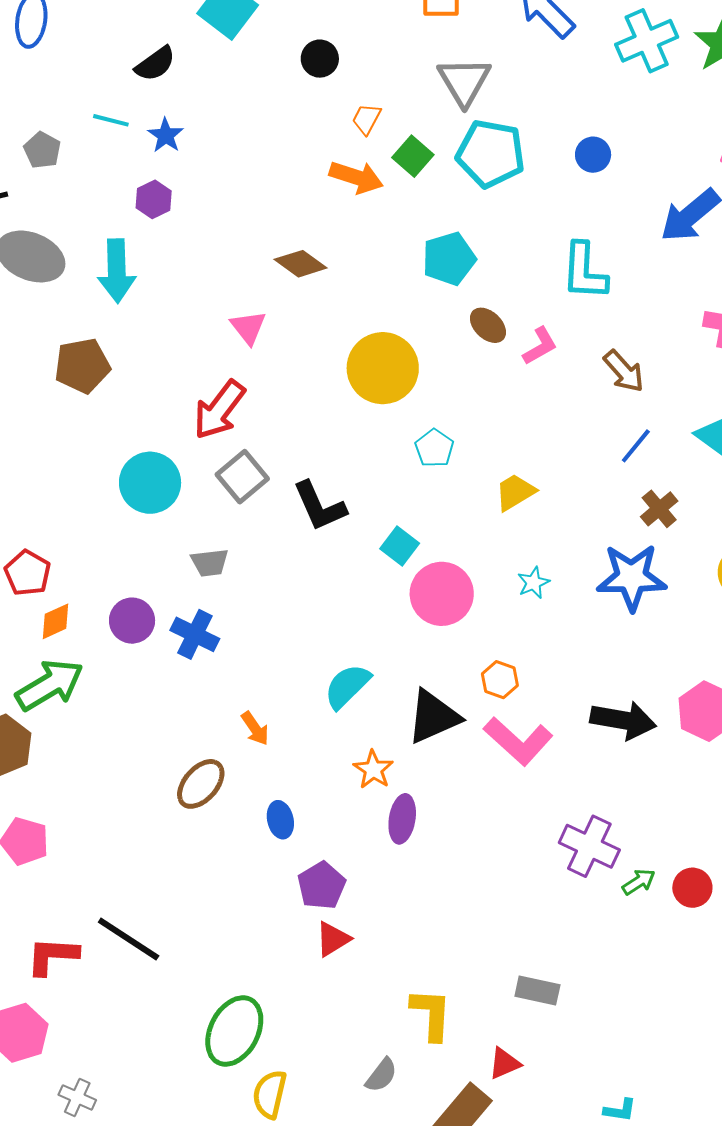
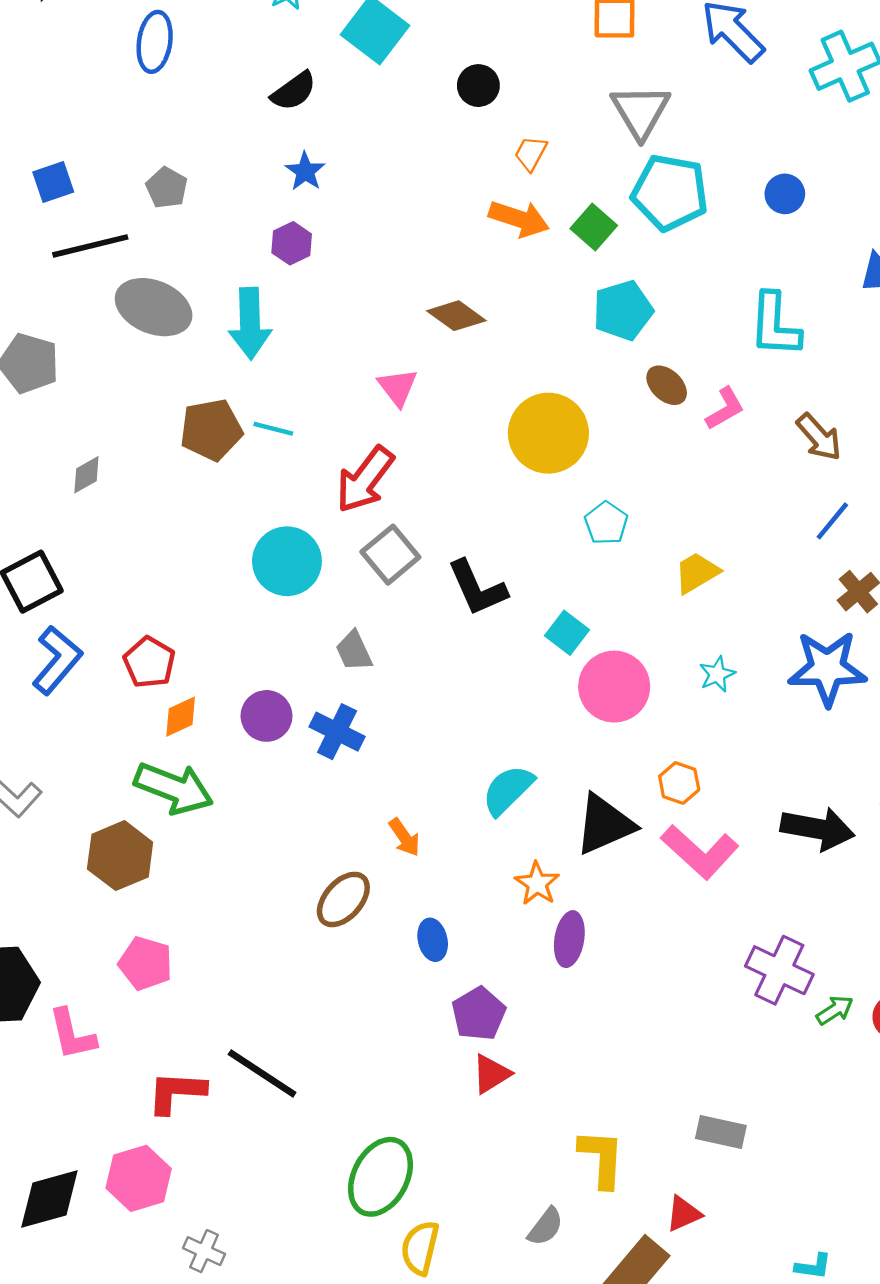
cyan line: (111, 120) -> (273, 429), moved
green square: (413, 156) -> (594, 227), moved
gray trapezoid: (210, 563) -> (354, 651), turned 72
green arrow: (50, 685) -> (174, 788), turned 52

